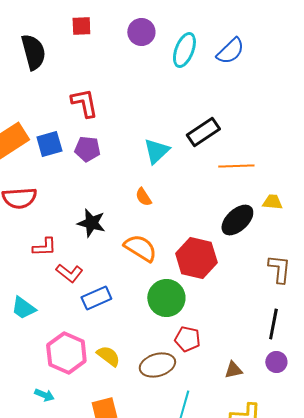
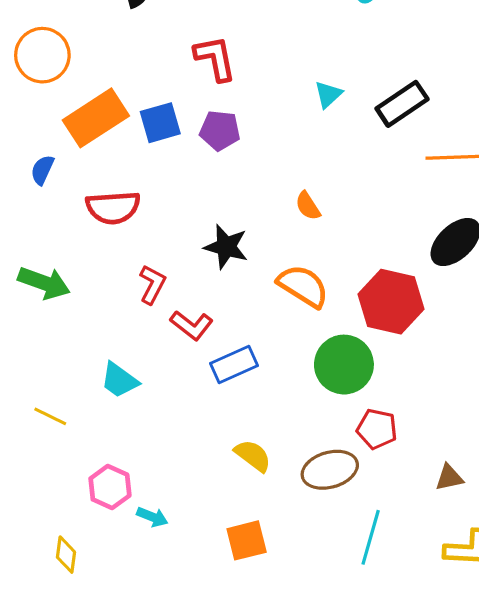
cyan triangle: (156, 151) -> (328, 94), moved, size x0.7
red L-shape: (44, 247) -> (152, 284), turned -60
pink hexagon: (66, 353) -> (110, 487), moved, size x0.7

